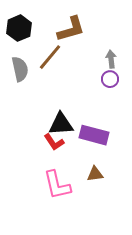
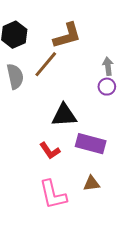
black triangle: (61, 124) -> (64, 115), moved

